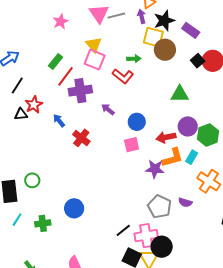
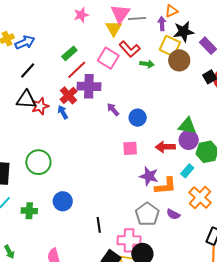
yellow triangle: (94, 45) -> (114, 28), moved
red L-shape: (123, 76) -> (130, 49), moved
green triangle: (180, 94) -> (187, 126), moved
red star: (34, 105) -> (40, 106), moved
black triangle: (21, 114) -> (26, 100), size x1.5
blue circle: (137, 122) -> (138, 118), moved
red cross: (81, 138) -> (69, 95), moved
orange L-shape: (173, 158) -> (166, 186), moved
green circle: (32, 180) -> (38, 162), moved, size x1.6
black line: (123, 230) -> (99, 225), moved, turned -70

